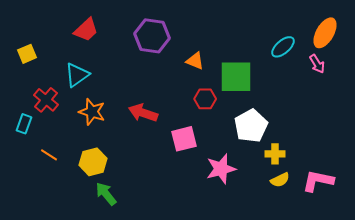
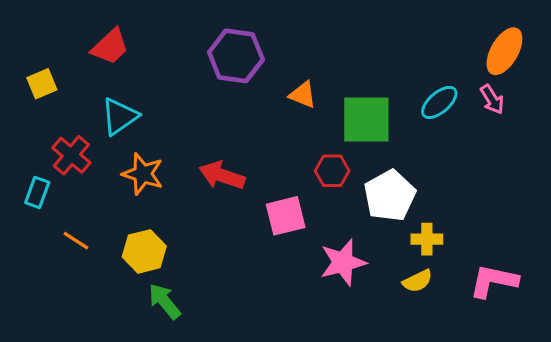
red trapezoid: (86, 30) -> (110, 47), moved
cyan ellipse: (283, 47) -> (439, 102), moved
red hexagon: (205, 99) -> (332, 171), moved
yellow semicircle: (280, 180) -> (418, 281), moved

